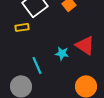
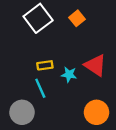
yellow rectangle: (22, 27) -> (45, 65), moved

